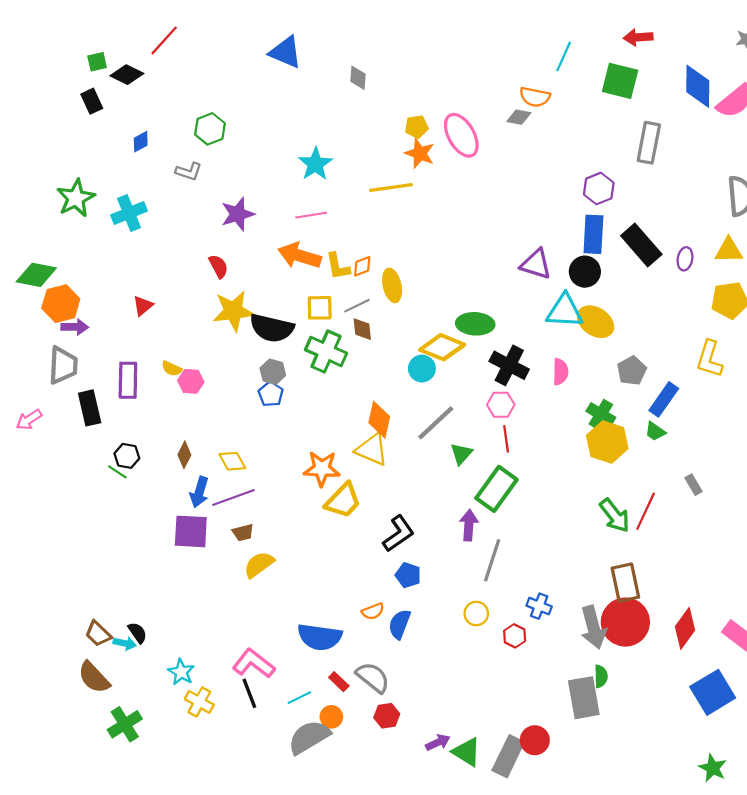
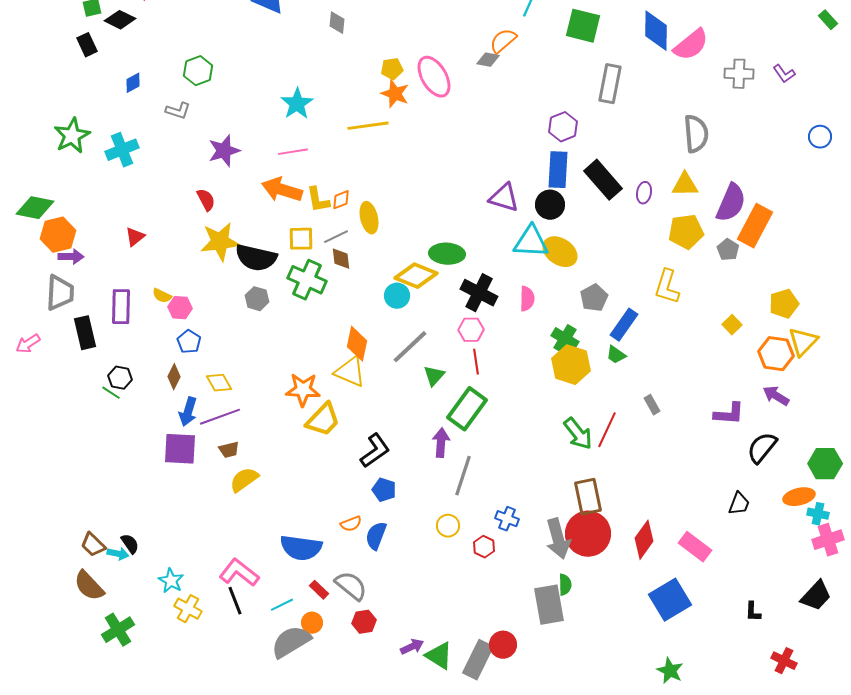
orange semicircle: (535, 97) -> (503, 41), turned 128
blue pentagon: (271, 394) -> (189, 342), moved

